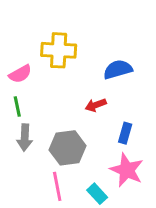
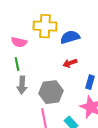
blue semicircle: (118, 70) -> (70, 37), moved
pink semicircle: (20, 74) -> (19, 42), turned 42

